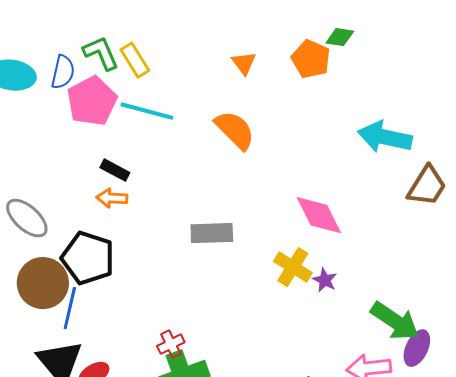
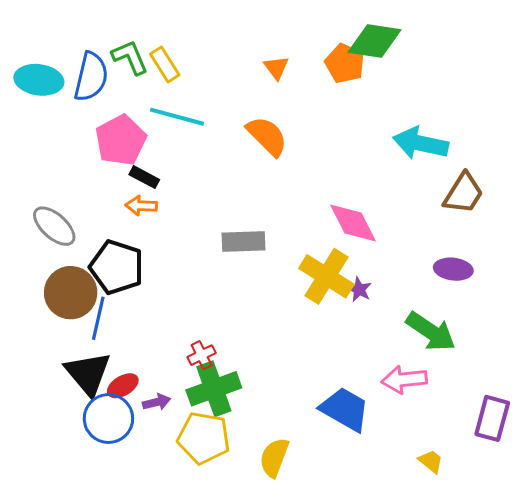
green diamond: (340, 37) -> (374, 41), size x1.8
blue semicircle: (63, 72) -> (91, 77), size x1.4
pink pentagon: (92, 101) -> (121, 140), moved
yellow cross: (293, 267) -> (326, 276), size x1.4
purple ellipse: (417, 348) -> (453, 269), moved, turned 72

